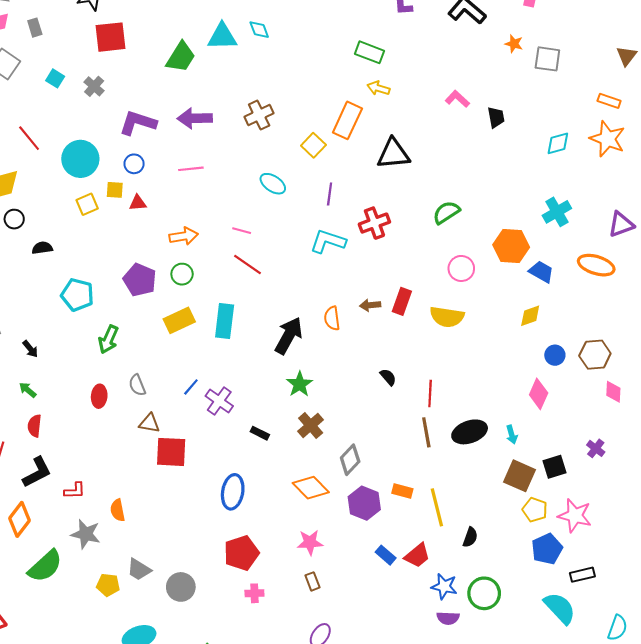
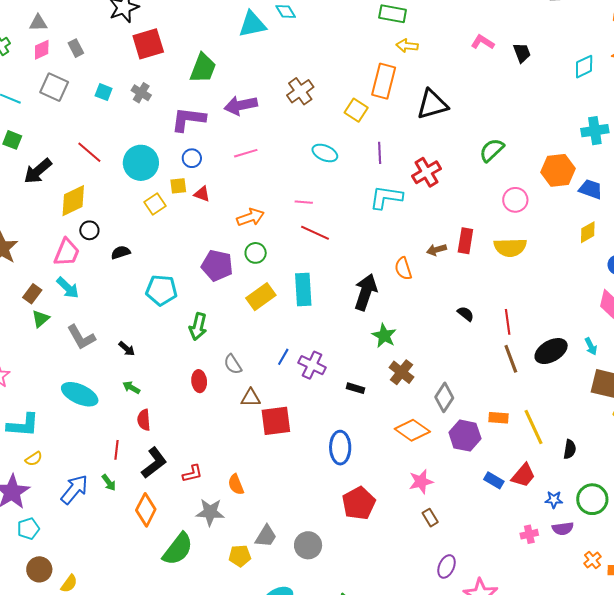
green trapezoid: (181, 57) -> (203, 68), moved
red triangle: (138, 203) -> (202, 194), turned 36
cyan cross: (557, 212) -> (595, 131), turned 32
gray trapezoid: (139, 570) -> (266, 536), turned -80
blue star: (444, 586) -> (554, 500), size x0.7
pink cross: (254, 593) -> (529, 534), moved

